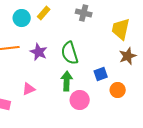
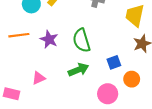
green arrow: (67, 81) -> (78, 70), turned 66
pink circle: (80, 100) -> (108, 94), moved

